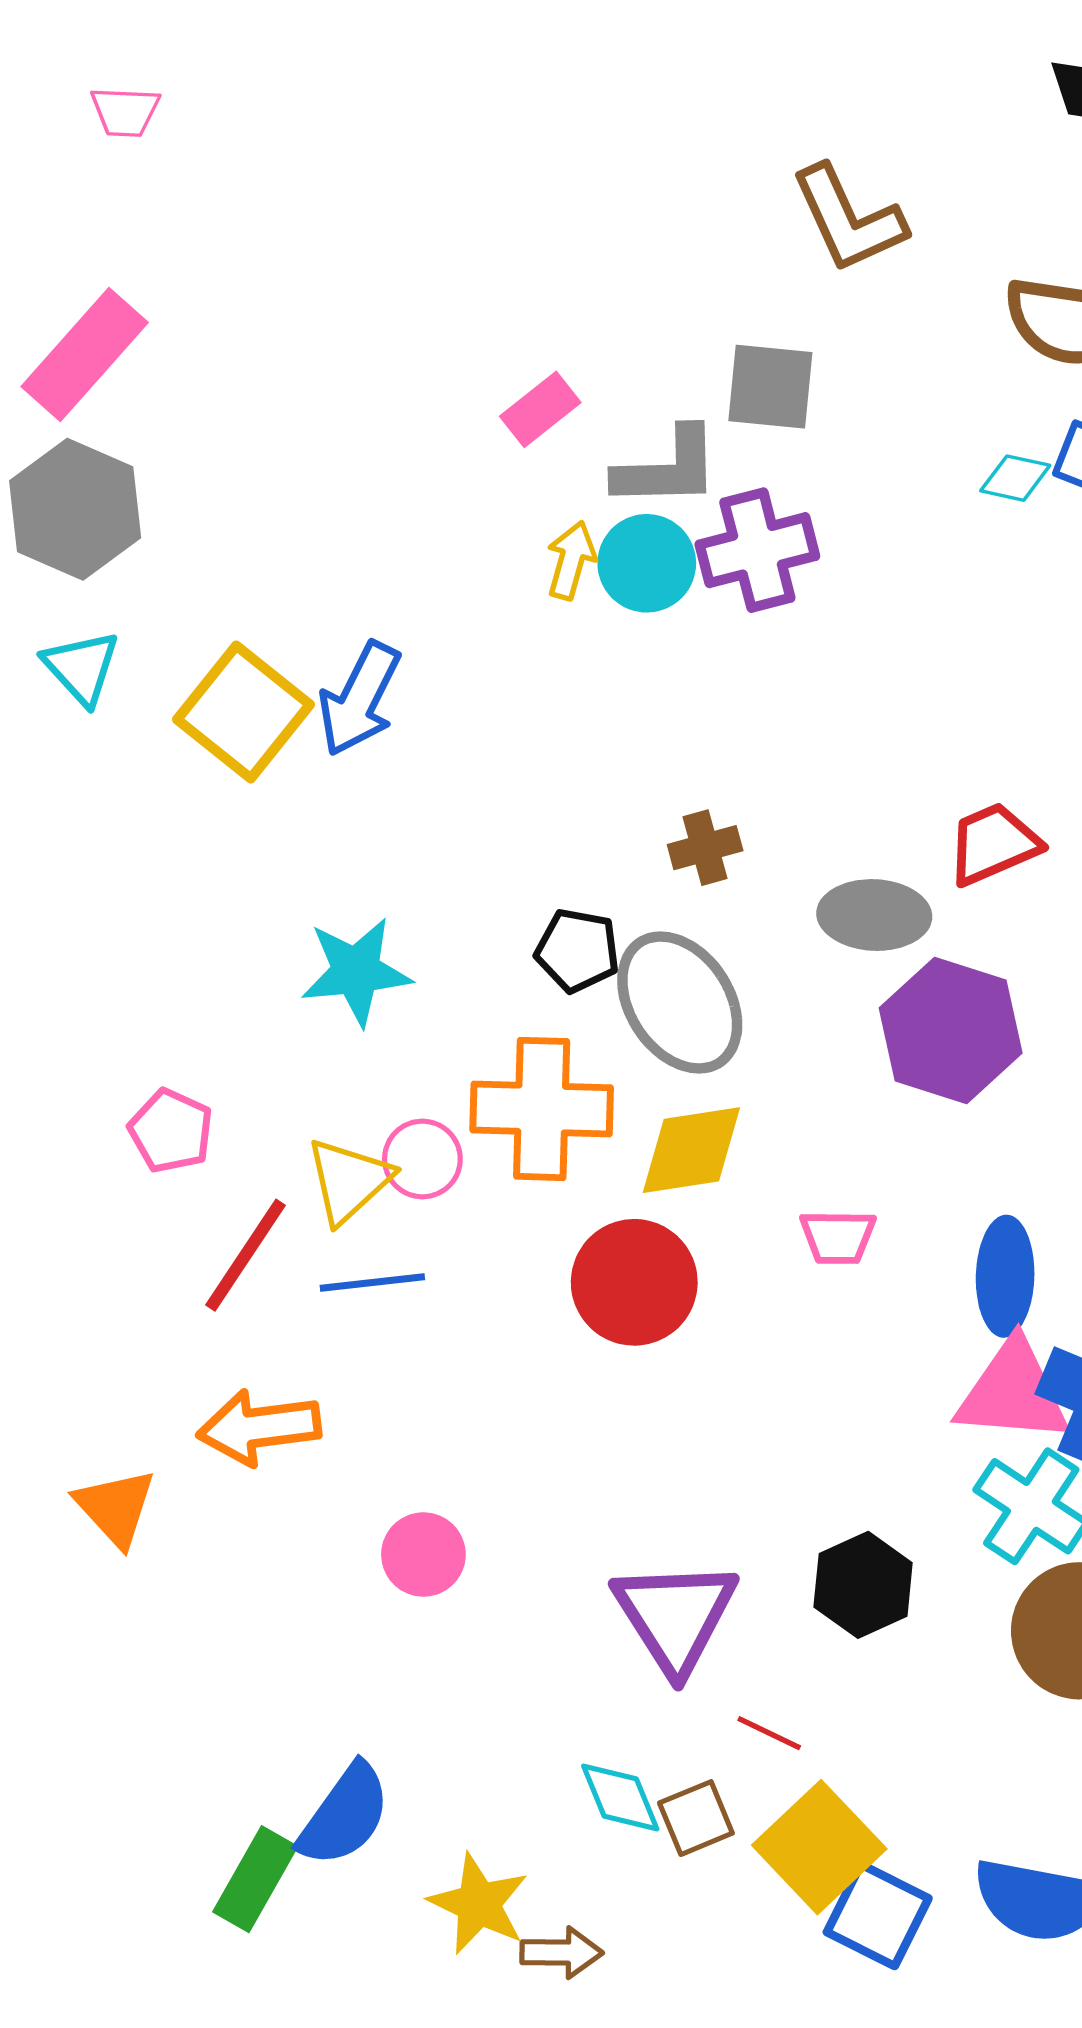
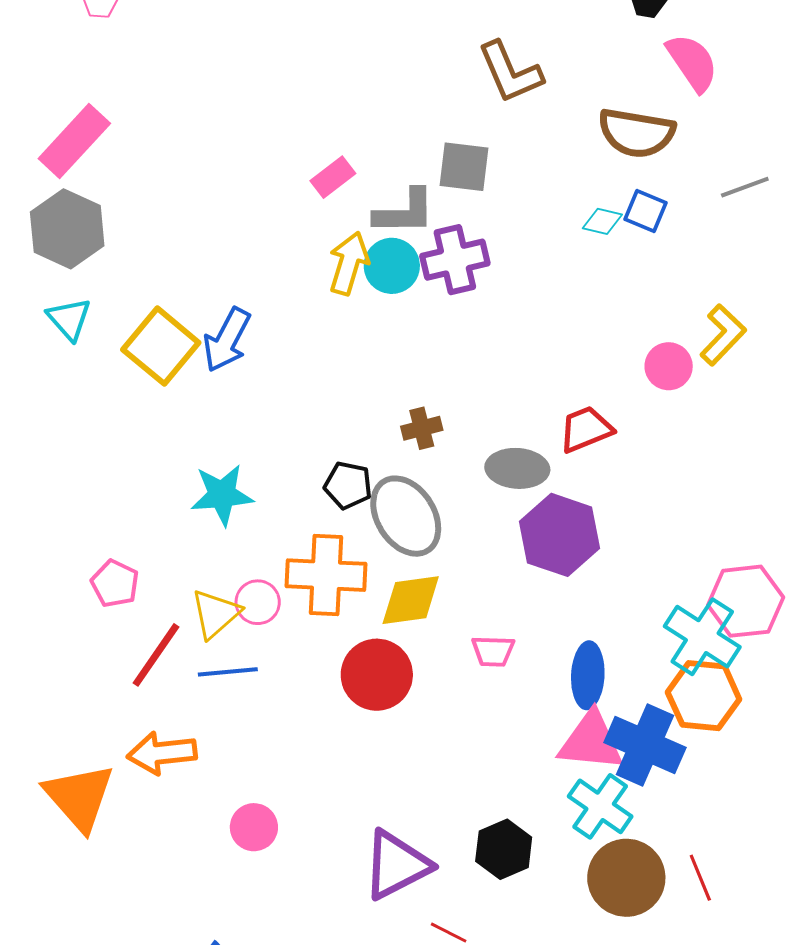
yellow arrow: (571, 560) -> (349, 263), size x1.4
orange triangle: (115, 1507) -> (79, 797), size x1.5
purple triangle: (675, 1616) -> (396, 865), turned 34

